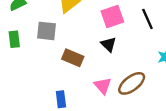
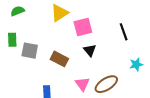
pink square: (112, 17) -> (83, 27), moved
gray square: (46, 31) -> (30, 51), moved

